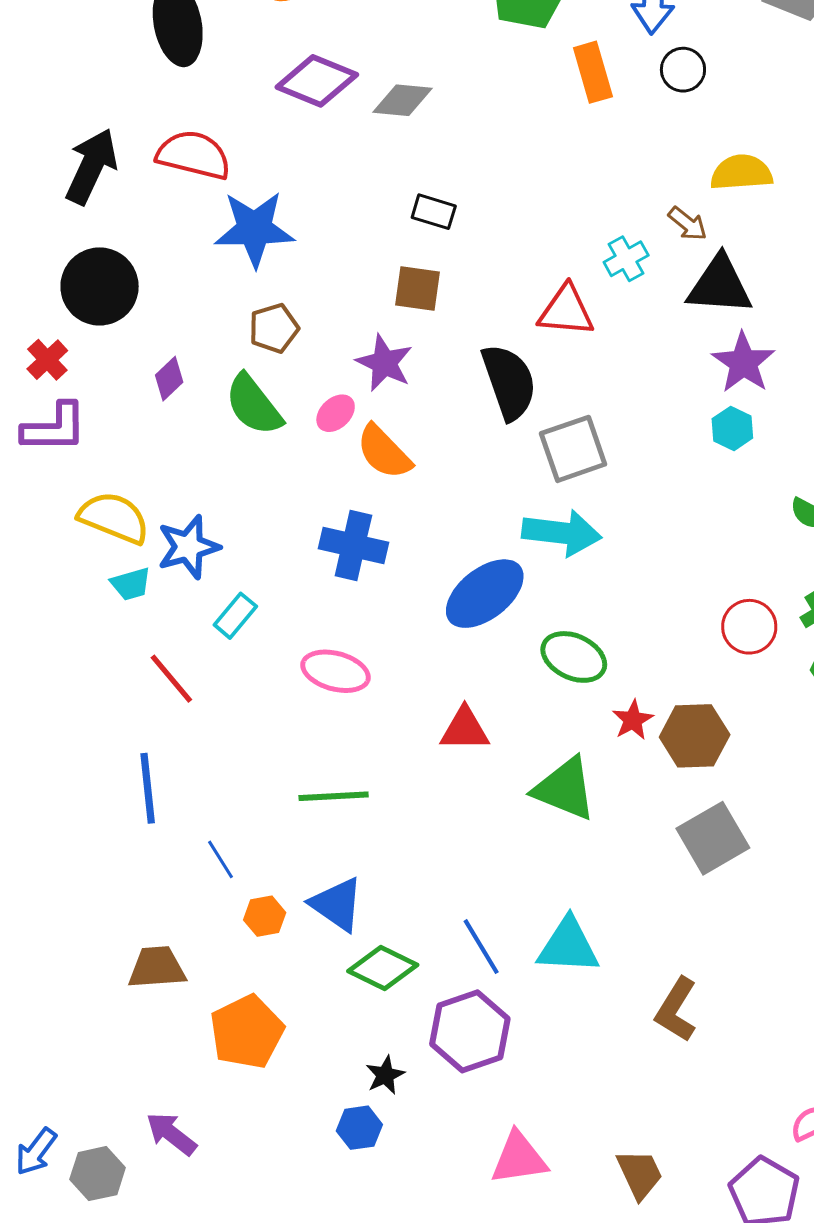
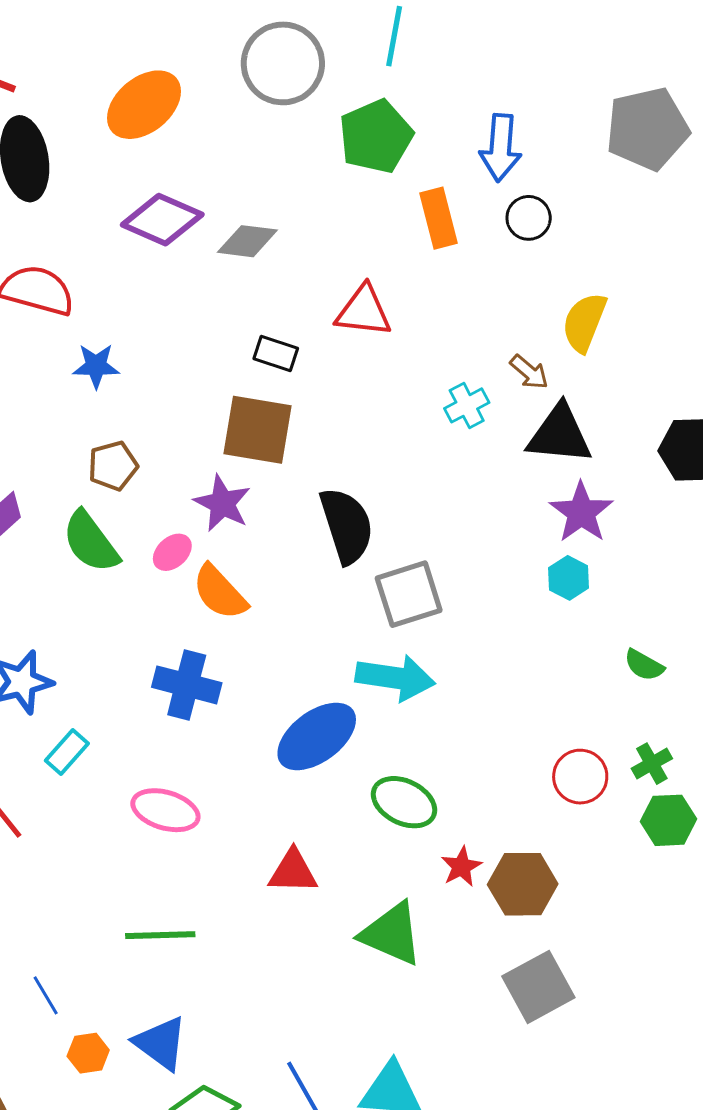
yellow semicircle: (741, 173) -> (584, 322), turned -66
blue star: (254, 229) -> (96, 366), size x0.6
brown square: (418, 288) -> (257, 430), size x1.5
red triangle: (566, 311) -> (364, 311), moved

